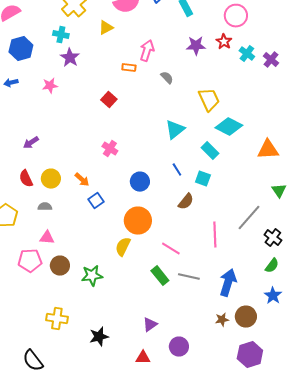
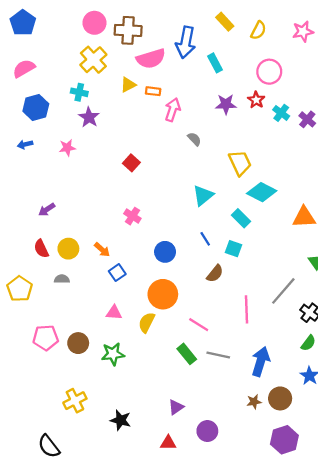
orange rectangle: (129, 68) -> (153, 91), moved
pink triangle: (47, 238) -> (114, 313), moved
yellow cross: (57, 319) -> (75, 401), turned -35
black star: (99, 337) -> (121, 420), turned 30

